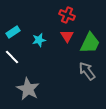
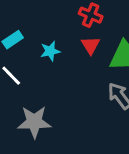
gray star: (28, 89) -> (34, 122), turned -30

